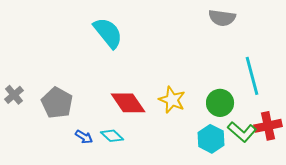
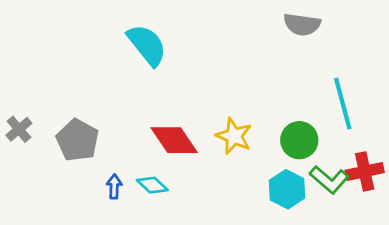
blue arrow: (84, 137) -> (114, 186), turned -120

